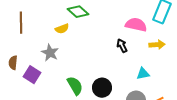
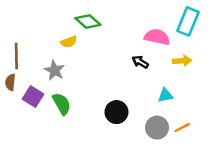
brown line: (21, 23) -> (16, 56), moved
black arrow: (122, 46) -> (140, 62), turned -32
green semicircle: (75, 86) -> (62, 104), moved

